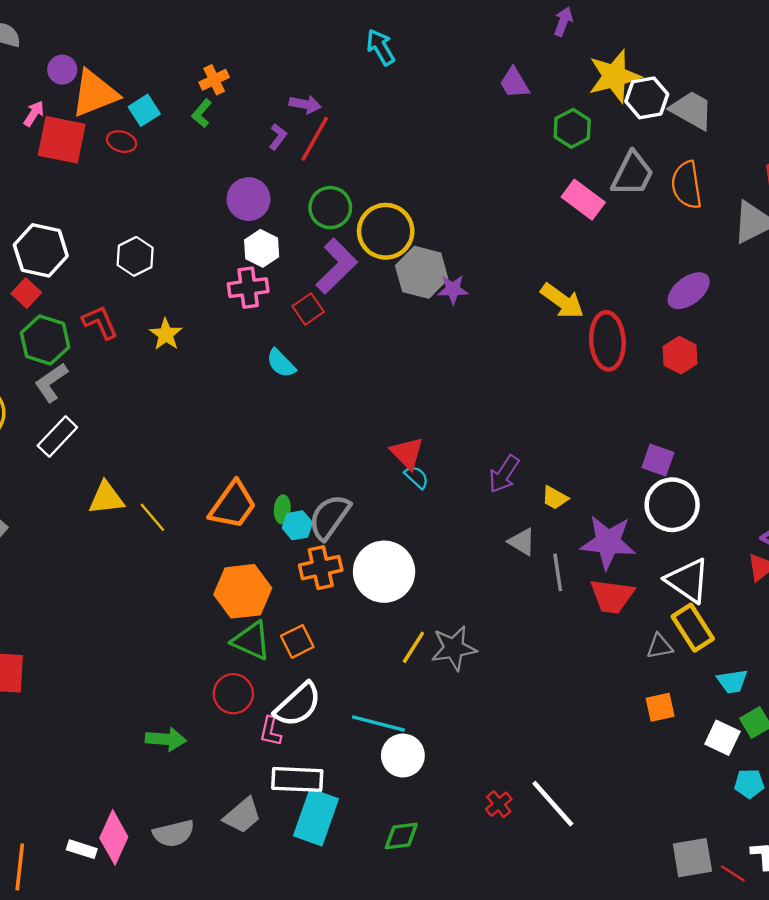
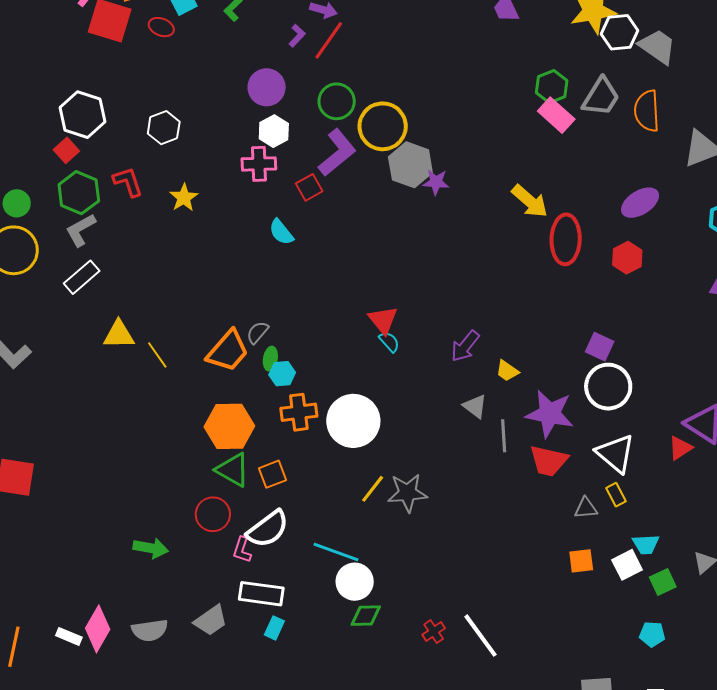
green hexagon: (572, 128) -> (552, 87), moved
gray semicircle: (330, 517) -> (258, 332), moved, size x0.6
yellow rectangle: (693, 628) -> (616, 495), size x0.6
white square: (722, 738) -> (627, 565), moved, turned 32
cyan rectangle: (316, 817) -> (274, 628), size x0.5
green diamond: (401, 836) -> (366, 616), moved

